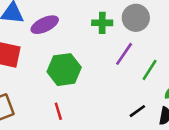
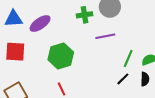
purple line: (124, 54) -> (105, 36), turned 54
green line: (150, 70) -> (128, 58), moved

